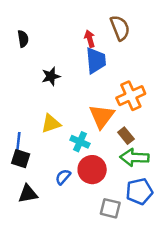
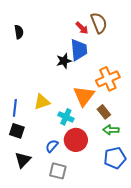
red arrow: (90, 39) -> (82, 28), moved, turned 152
black star: (51, 76) -> (64, 61), moved
blue line: (18, 143) -> (15, 108), moved
green arrow: (134, 157) -> (111, 130), size x0.7
black triangle: (28, 194) -> (23, 160), turned -36
gray square: (110, 208) -> (58, 171), moved

